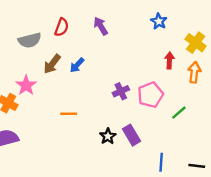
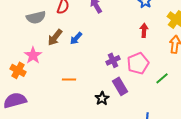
red arrow: (169, 60) -> (144, 30), moved
purple rectangle: (132, 135) -> (120, 86), moved

